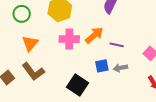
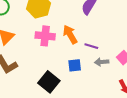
orange arrow: (94, 35) -> (70, 34), turned -84
gray arrow: (120, 68) -> (102, 62), moved

